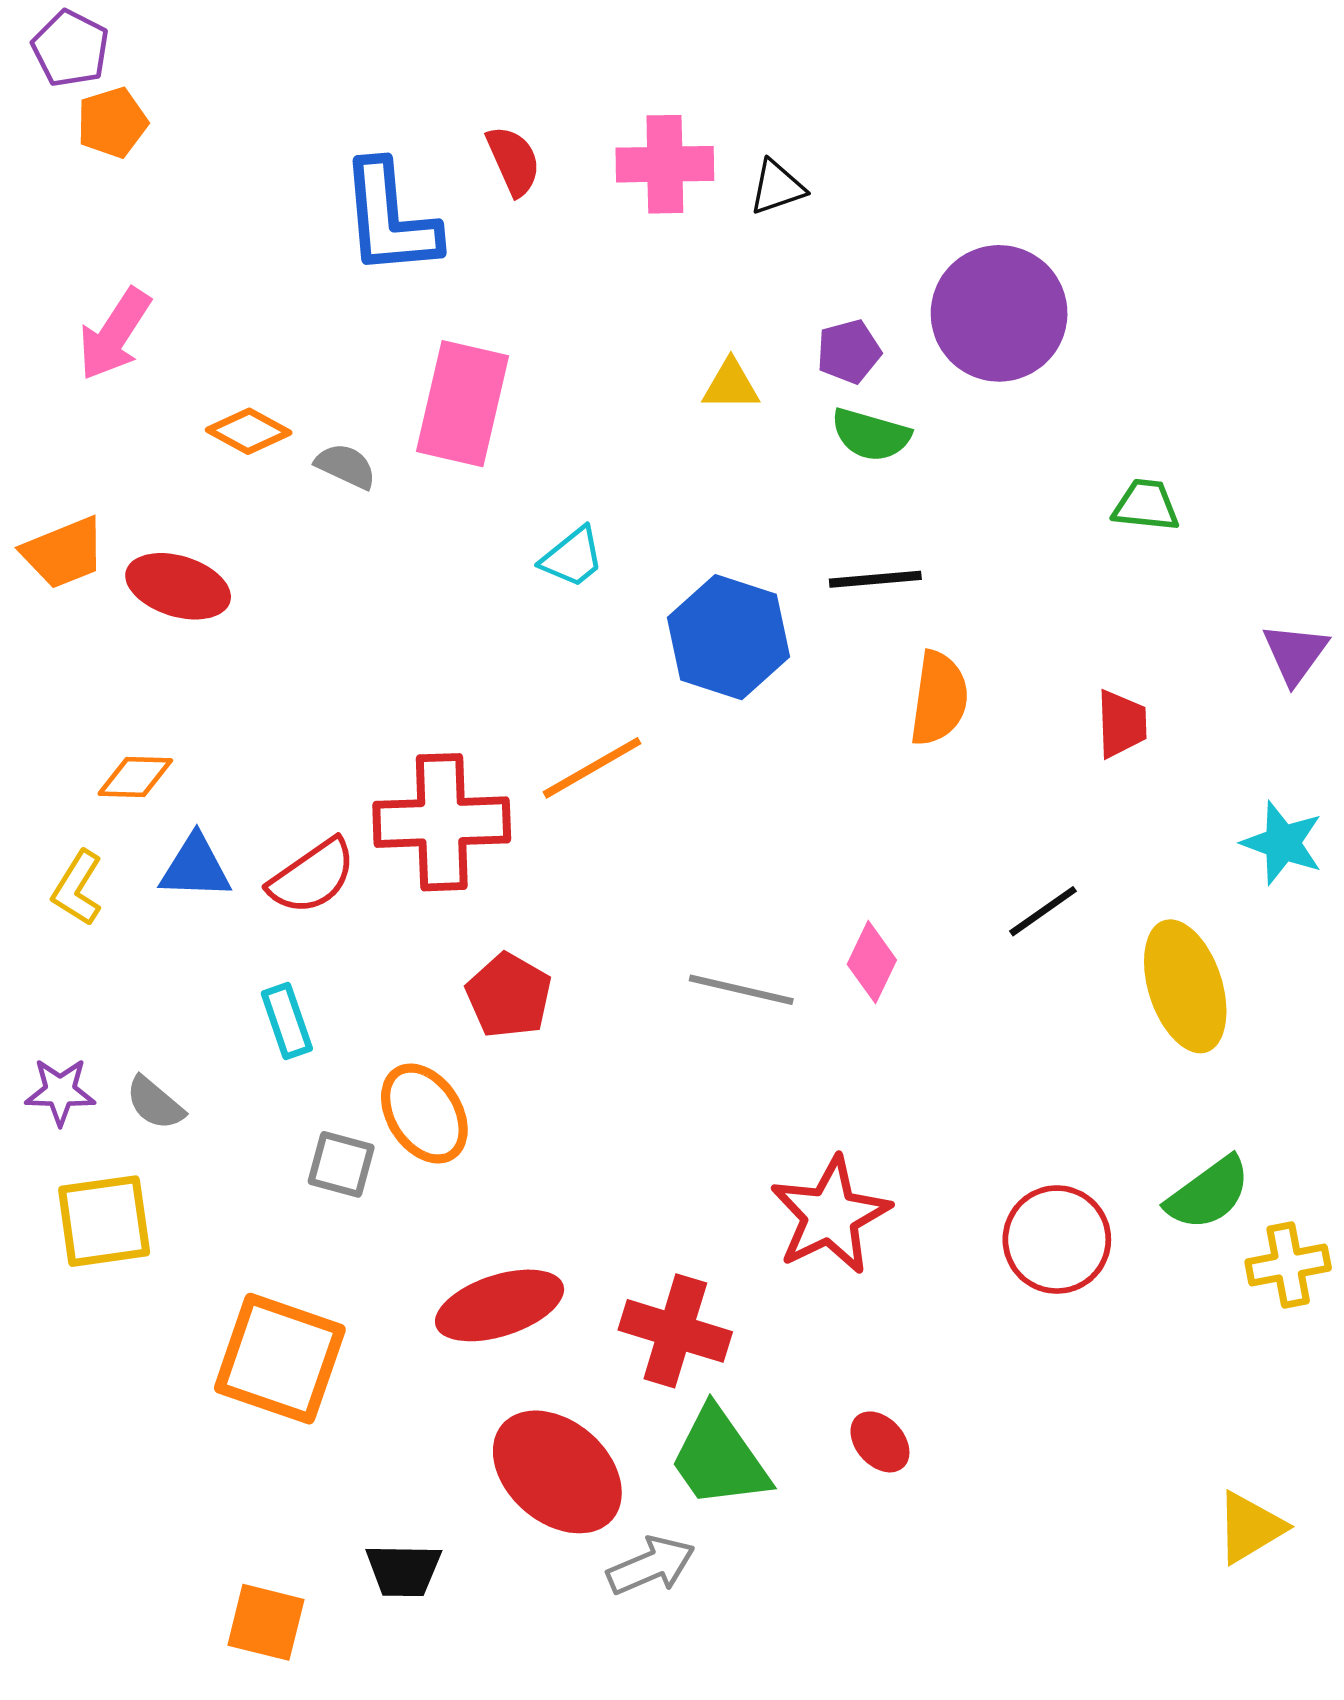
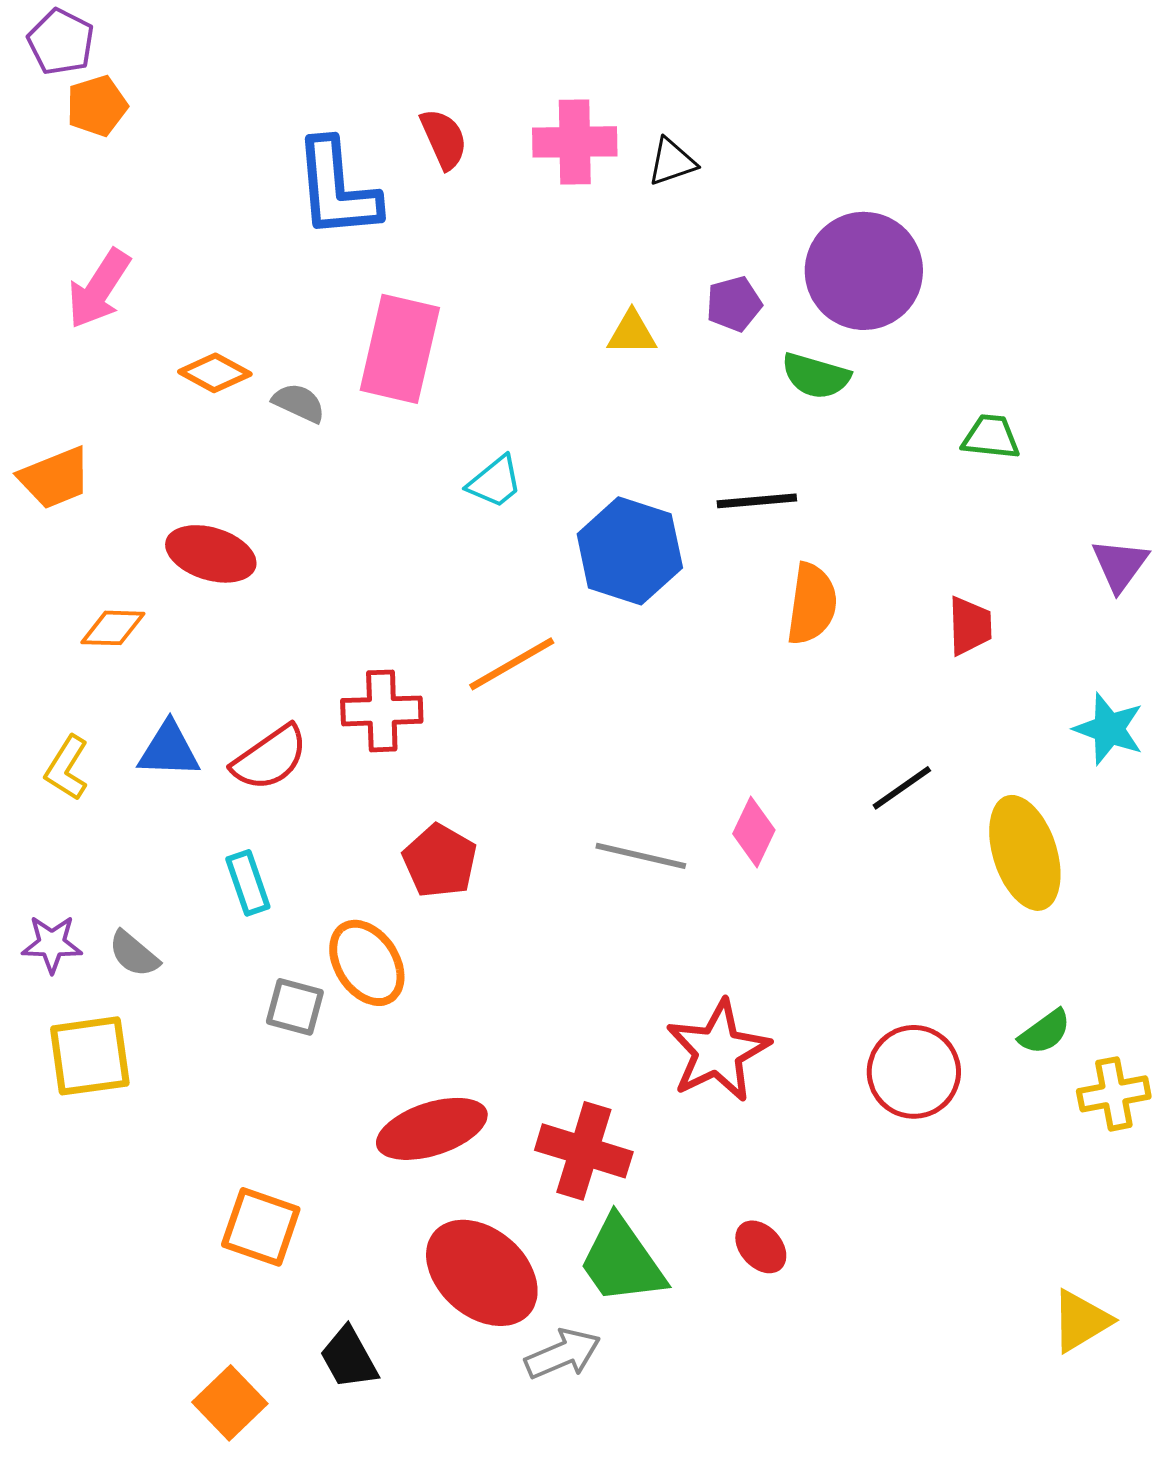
green semicircle: (871, 435) -> (816, 376), moved
red ellipse: (178, 586) -> (211, 554), moved
orange diamond: (135, 777) -> (113, 628), moved
red cross: (442, 822) -> (382, 711), size x0.7
green semicircle: (1208, 1193) -> (1045, 1032), size x0.7
orange square: (280, 1359) -> (261, 1227), moved, size x0.7
black trapezoid: (404, 1570) -> (349, 1358), turned 60
orange square: (266, 1622) -> (230, 1403), turned 32

